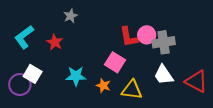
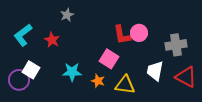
gray cross: (164, 42) -> (176, 45), moved
white trapezoid: (164, 75) -> (155, 71), turned 45

